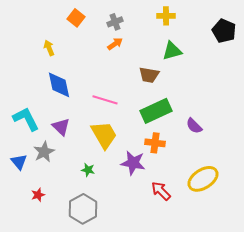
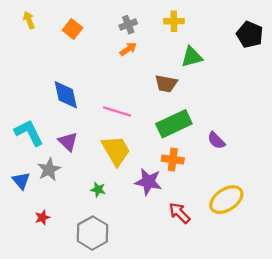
yellow cross: (166, 16) -> (174, 21), moved
orange square: (76, 18) -> (72, 29), moved
yellow arrow: (49, 48) -> (29, 20), moved

